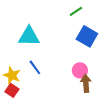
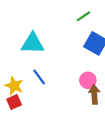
red square: (12, 90) -> (14, 102), turned 32

